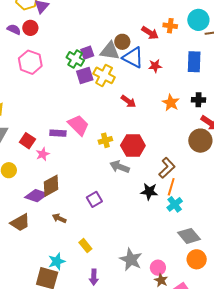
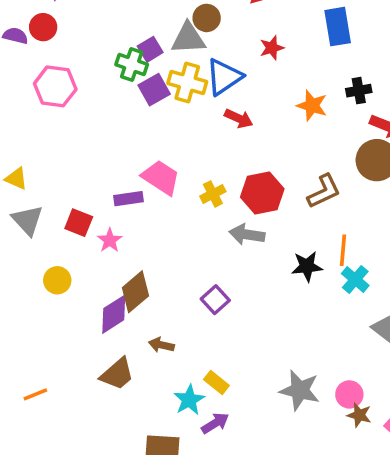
blue triangle: (133, 58) -> (224, 77), moved, turned -50
brown L-shape: (167, 168) -> (324, 191), moved, turned 30
purple diamond: (36, 196) -> (114, 314), turned -40
brown trapezoid: (20, 223) -> (117, 374), moved
cyan star: (57, 261) -> (189, 400), moved
purple arrow: (94, 277) -> (215, 423), moved, turned -112

